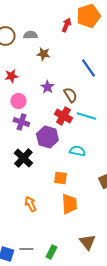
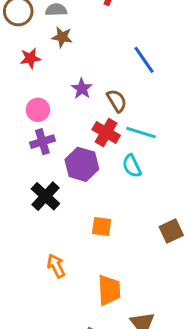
brown star: (43, 54) -> (62, 37), moved
red star: (11, 76) -> (30, 58), moved
purple cross: (21, 122) -> (42, 142), turned -35
cyan semicircle: (77, 151) -> (132, 166), moved, turned -126
orange trapezoid: (69, 204) -> (109, 290), moved

